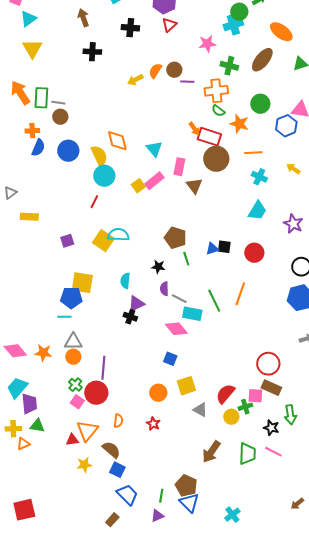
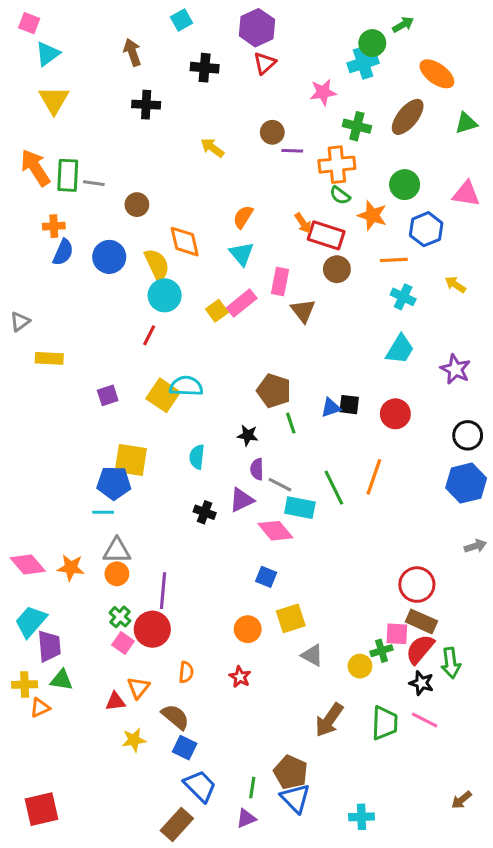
orange semicircle: (155, 71) -> (243, 217), moved
yellow arrow: (135, 80) -> (212, 148), turned 63
brown circle: (60, 117) -> (137, 205), moved
blue hexagon: (286, 126) -> (426, 229), moved
brown circle: (216, 159) -> (337, 269), size x0.7
purple triangle: (136, 304) -> (242, 500), moved
red semicircle: (225, 394) -> (420, 649), moved
orange triangle: (87, 431) -> (138, 688), size x0.7
cyan cross: (232, 515) -> (362, 817), turned 35
brown rectangle: (112, 520) -> (177, 825), size x1.5

